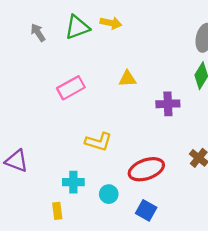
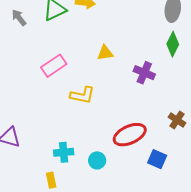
purple cross: (168, 104) -> (144, 73), turned 30
yellow L-shape: (98, 142) -> (82, 95), moved
blue square: (146, 210) -> (157, 159), moved

